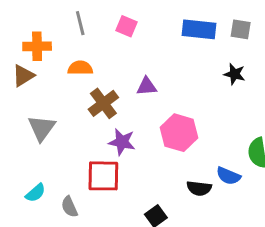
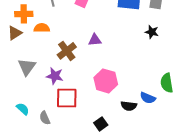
orange semicircle: (80, 68) -> (42, 28), moved
pink hexagon: (179, 133) -> (106, 81), moved
purple star: (122, 142) -> (55, 76), moved
cyan semicircle: (35, 193) -> (23, 109), turned -96

